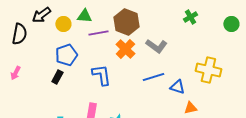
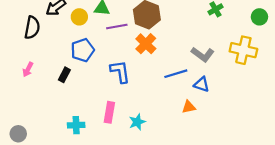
gray L-shape: (156, 46) -> (203, 54), moved
yellow cross: (208, 70) -> (243, 50), moved
black rectangle: (57, 77) -> (64, 75), moved
orange triangle: (190, 108) -> (189, 107), moved

